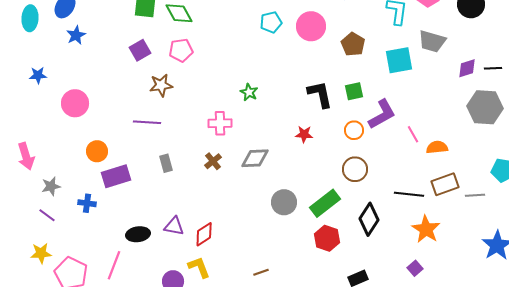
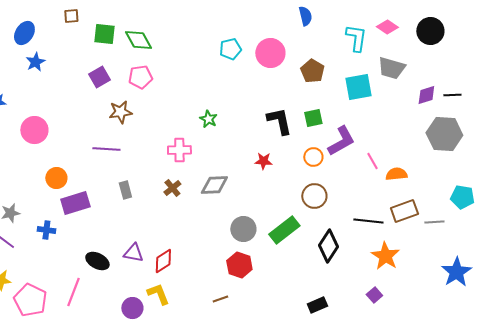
black ellipse: (138, 234) -> (97, 261), turned 35
red hexagon: (327, 238) -> (239, 265), moved

